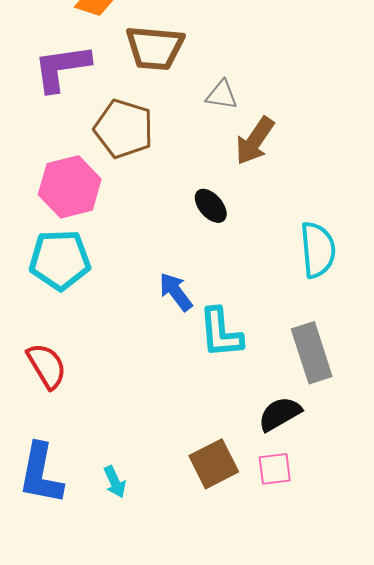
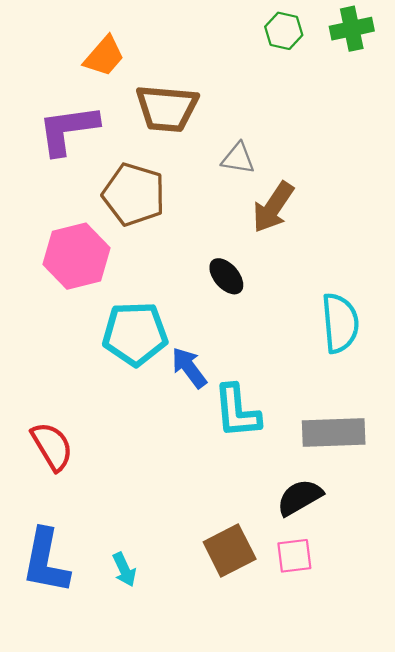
cyan pentagon: (60, 260) -> (135, 334), moved
gray rectangle: (312, 353) -> (334, 433), turned -74

